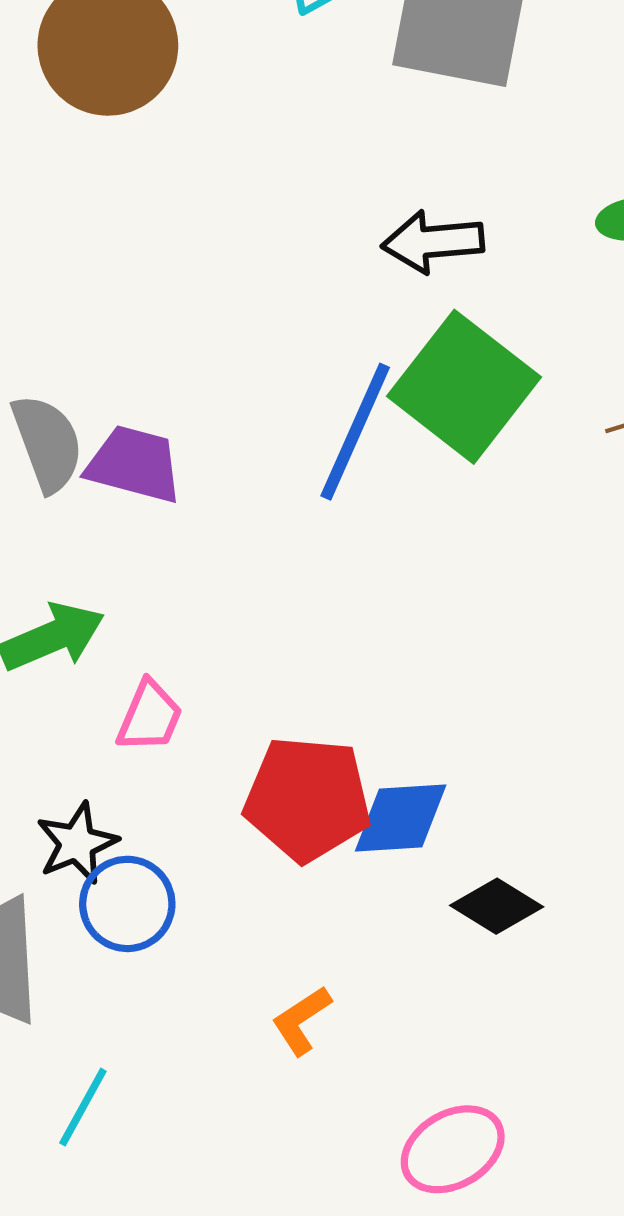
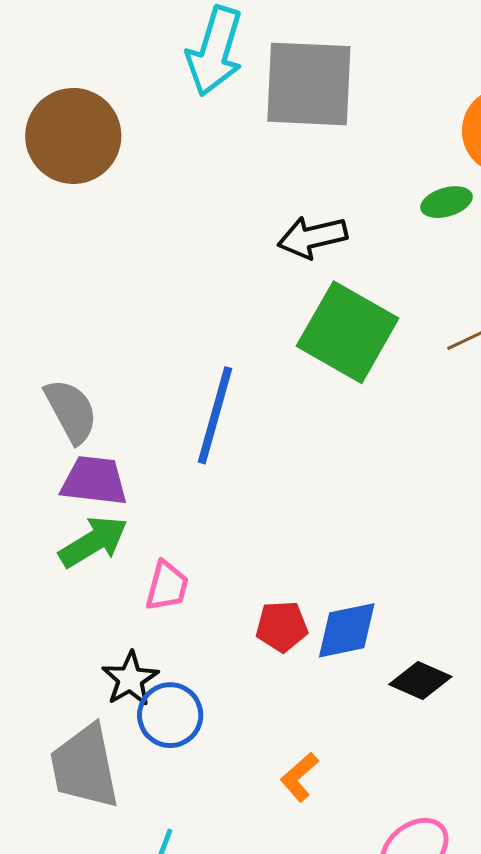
blue line: (355, 432) -> (215, 415), moved
purple trapezoid: (134, 464) -> (94, 481), moved
red pentagon: (307, 799) -> (282, 626), size x0.6

